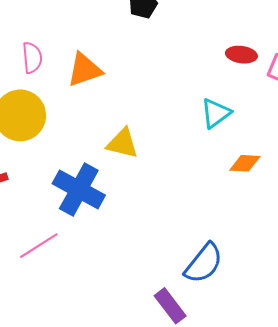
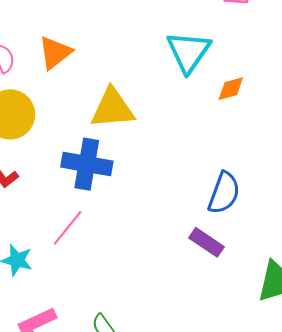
cyan triangle: (216, 113) -> (188, 52), size x1.5
yellow triangle: (122, 143) -> (112, 108), size x1.4

